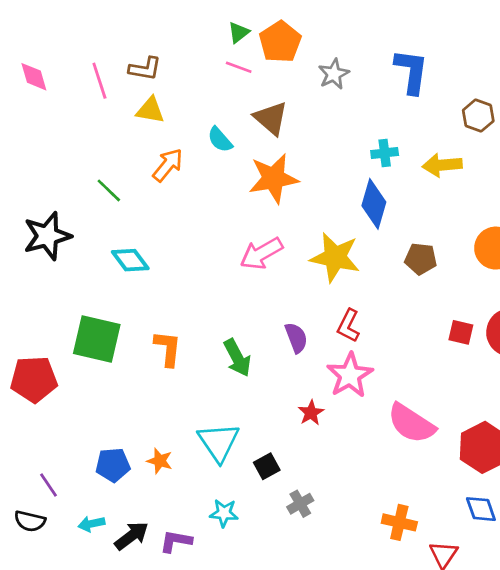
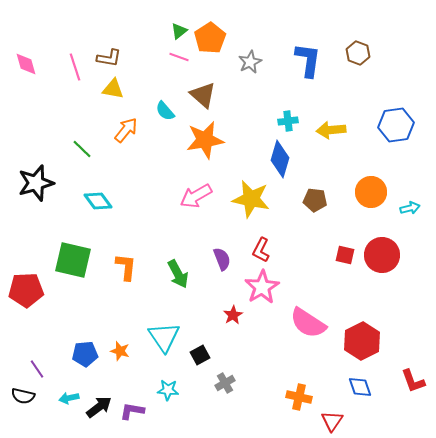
brown hexagon: (478, 116) -> (358, 53), moved

